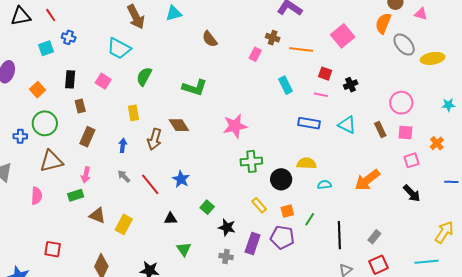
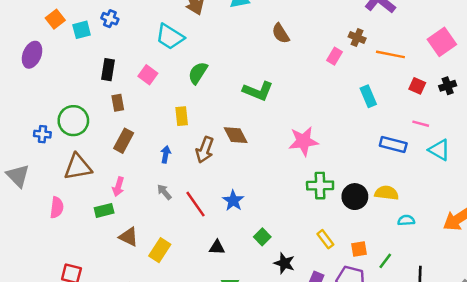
black cross: (351, 85) -> (448, 86), moved
orange square: (38, 90) -> (55, 19), moved
pink line: (321, 95) -> (421, 124), moved
black circle: (281, 179) -> (355, 197), moved

